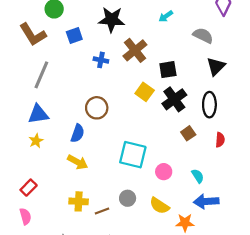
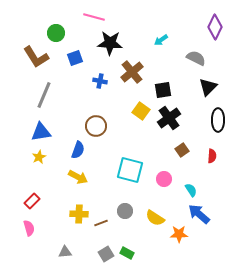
black ellipse: (209, 105) -> (218, 120), moved
pink circle: (164, 172) -> (164, 179), moved
blue arrow: (206, 201) -> (199, 214), turned 45

